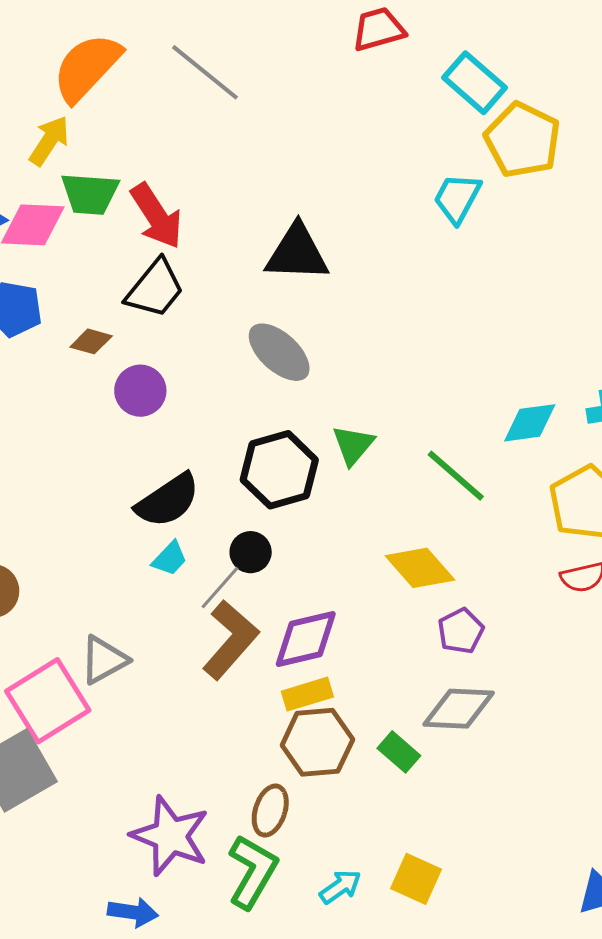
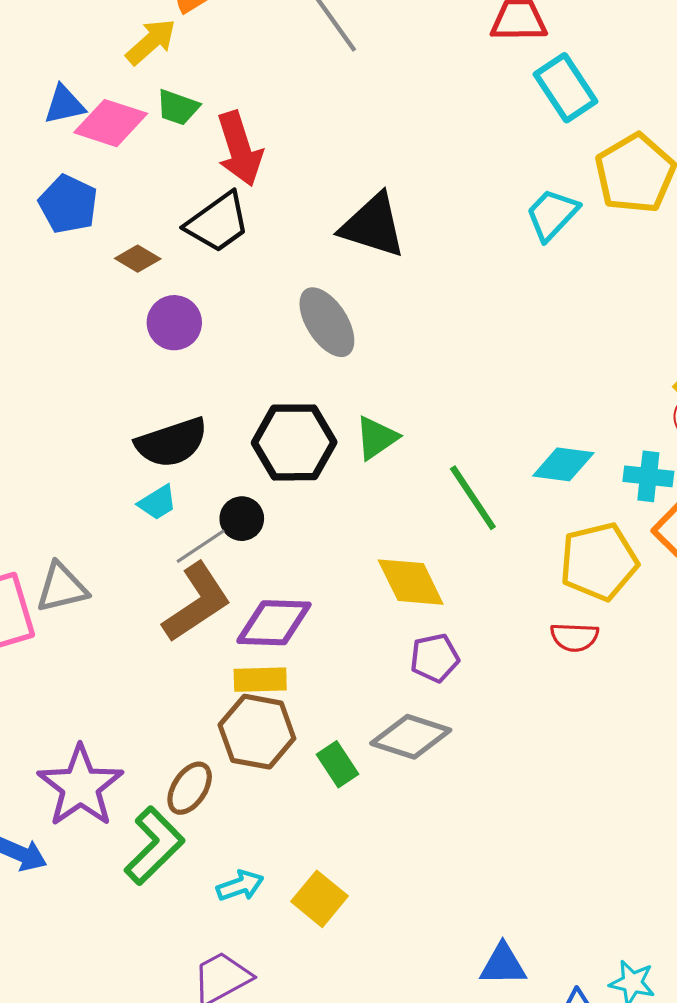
cyan rectangle: (474, 83) -> (565, 88), moved
green trapezoid: (90, 194) -> (178, 107), size x0.7

